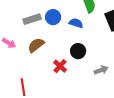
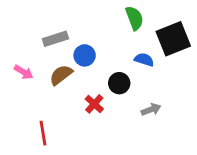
blue circle: (53, 17) -> (85, 55), moved
blue semicircle: (76, 23) -> (144, 60), moved

